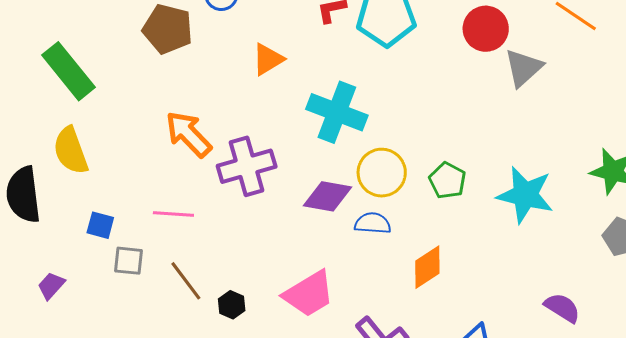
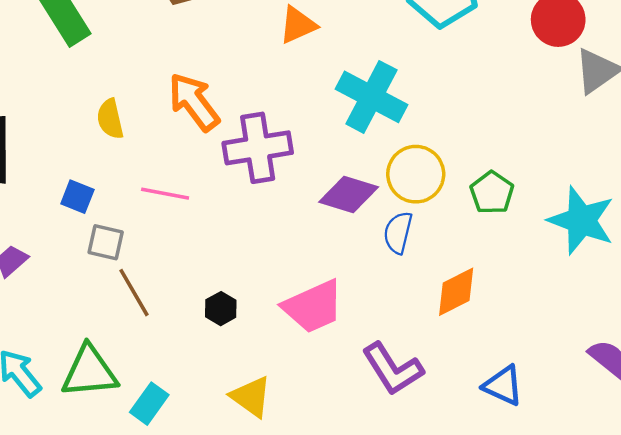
yellow semicircle: (71, 151) -> (110, 119), moved, size x0.7
blue semicircle: (373, 223) -> (398, 233), turned -87
brown line: (186, 281) -> (134, 293), moved

